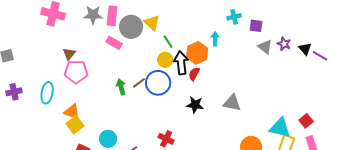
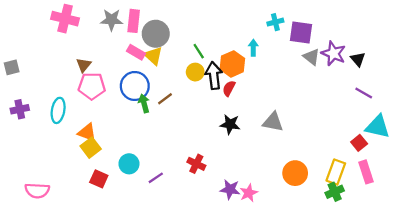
yellow triangle: (152, 23) -> (153, 56), moved
purple square: (256, 26) -> (301, 33), size x1.5
purple star: (284, 44) -> (333, 53), size x1.5
purple line: (320, 56) -> (364, 93), moved
blue circle: (158, 83) -> (135, 86), moved
cyan triangle: (280, 128) -> (378, 127), moved

